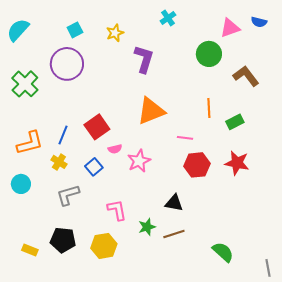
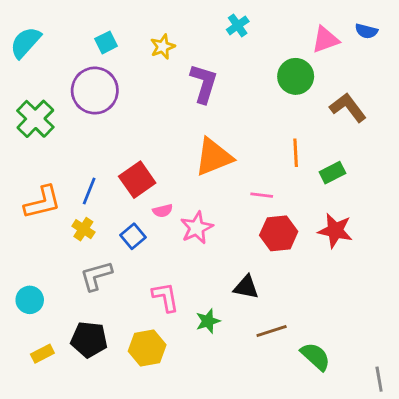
cyan circle: (21, 184) -> (30, 300), moved
brown line: (174, 234) -> (272, 331), moved
yellow rectangle: (30, 250) -> (42, 354), turned -49

